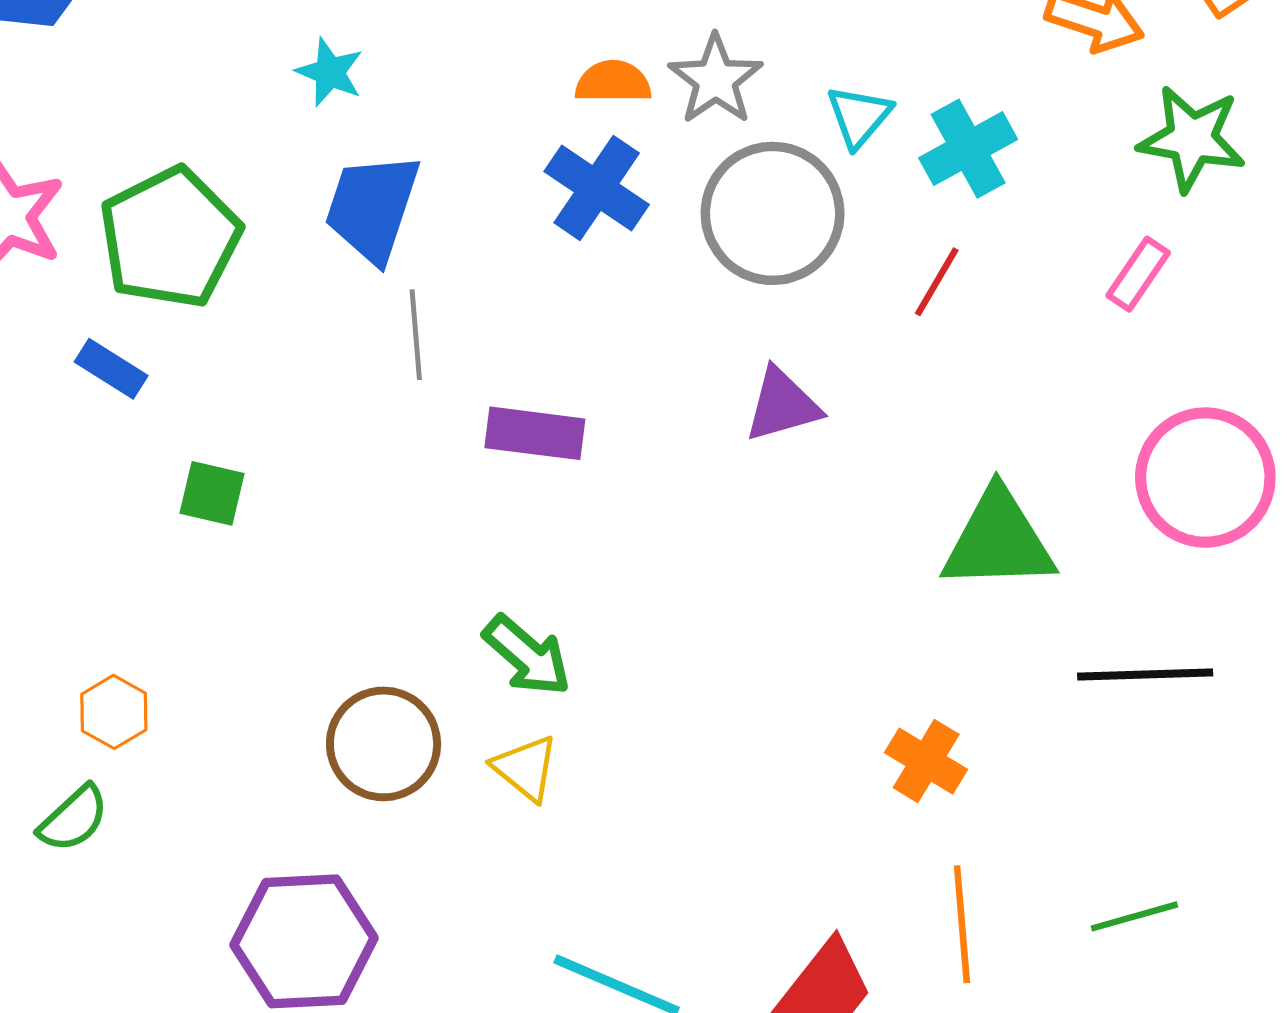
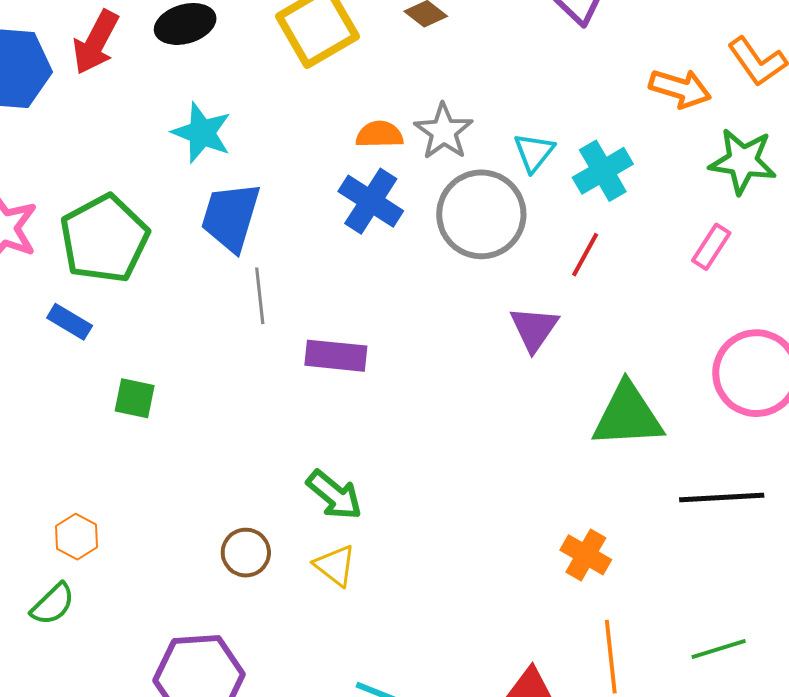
cyan star: (330, 72) -> (202, 133), size x1.4
purple triangle: (782, 405) -> (534, 329), moved, turned -38
brown circle: (384, 744) -> (246, 553), size x0.7

